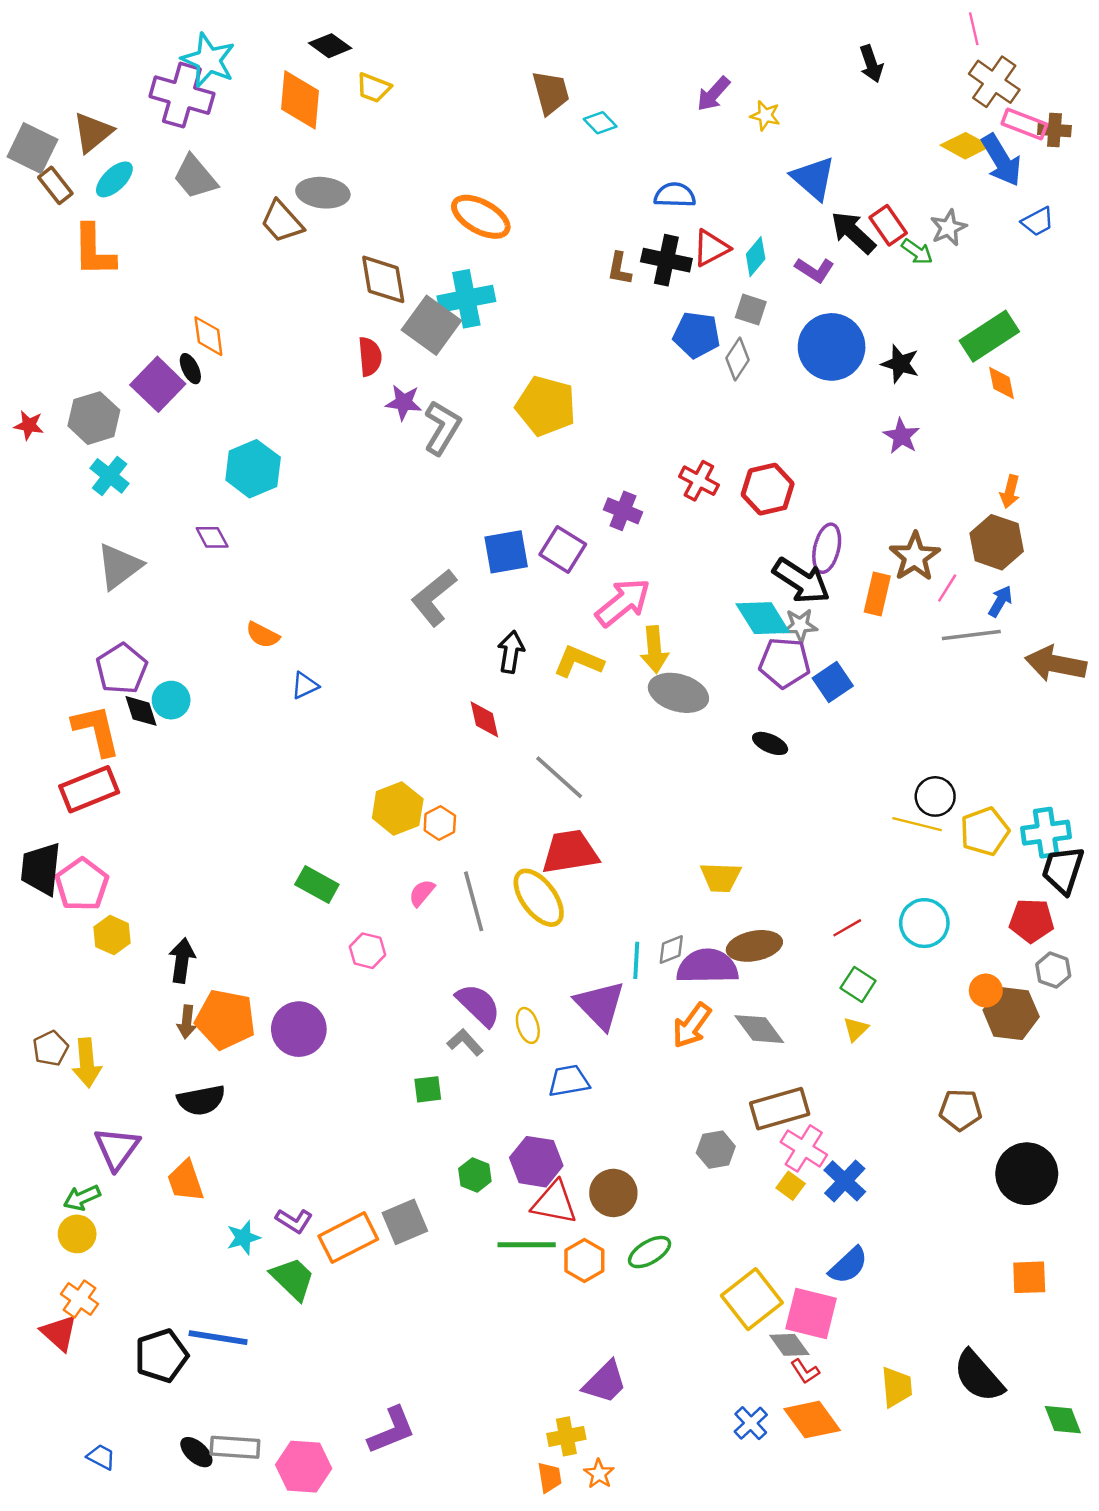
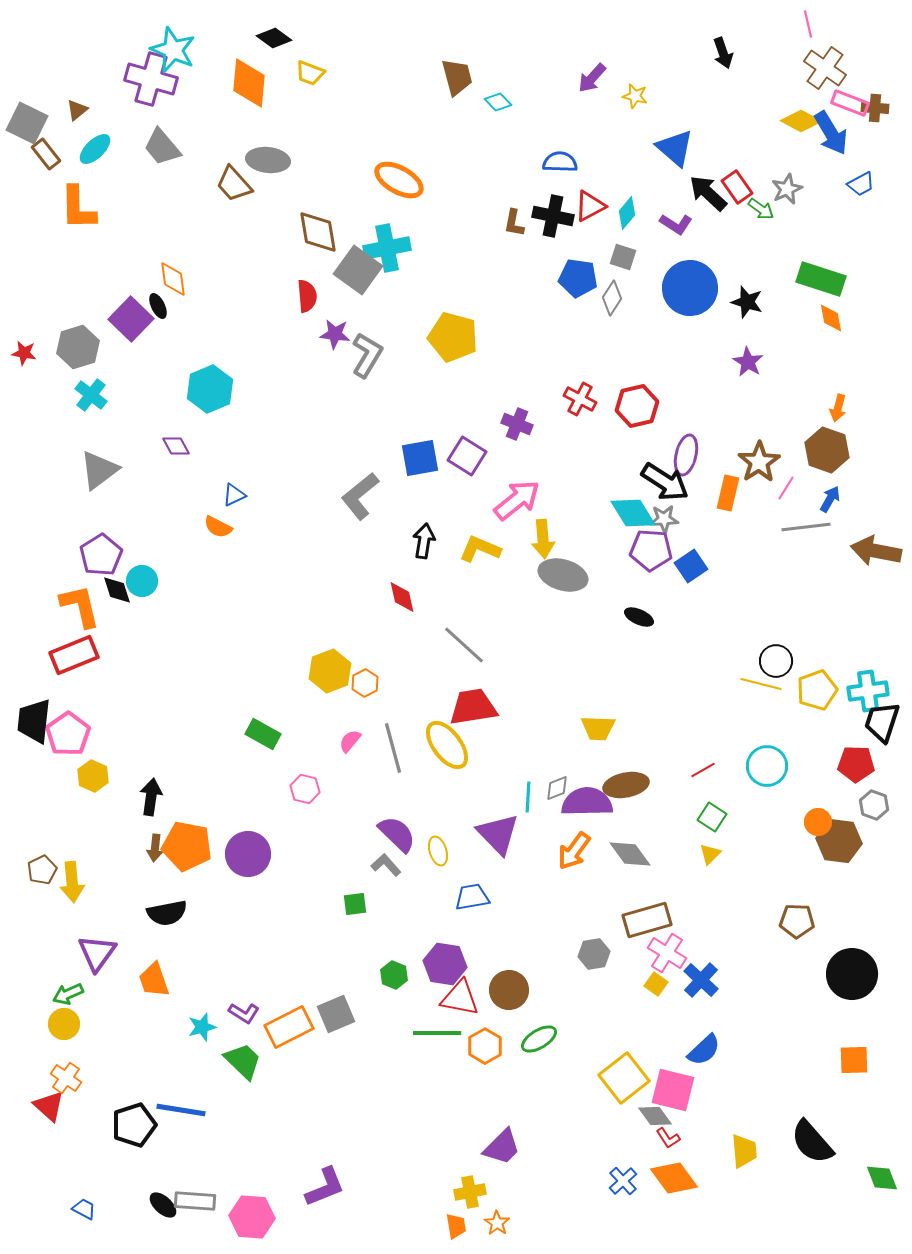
brown triangle: (93, 132) -> (77, 110), size x0.6
green rectangle: (989, 336) -> (821, 279), turned 51
blue triangle: (305, 686) -> (234, 495), moved

